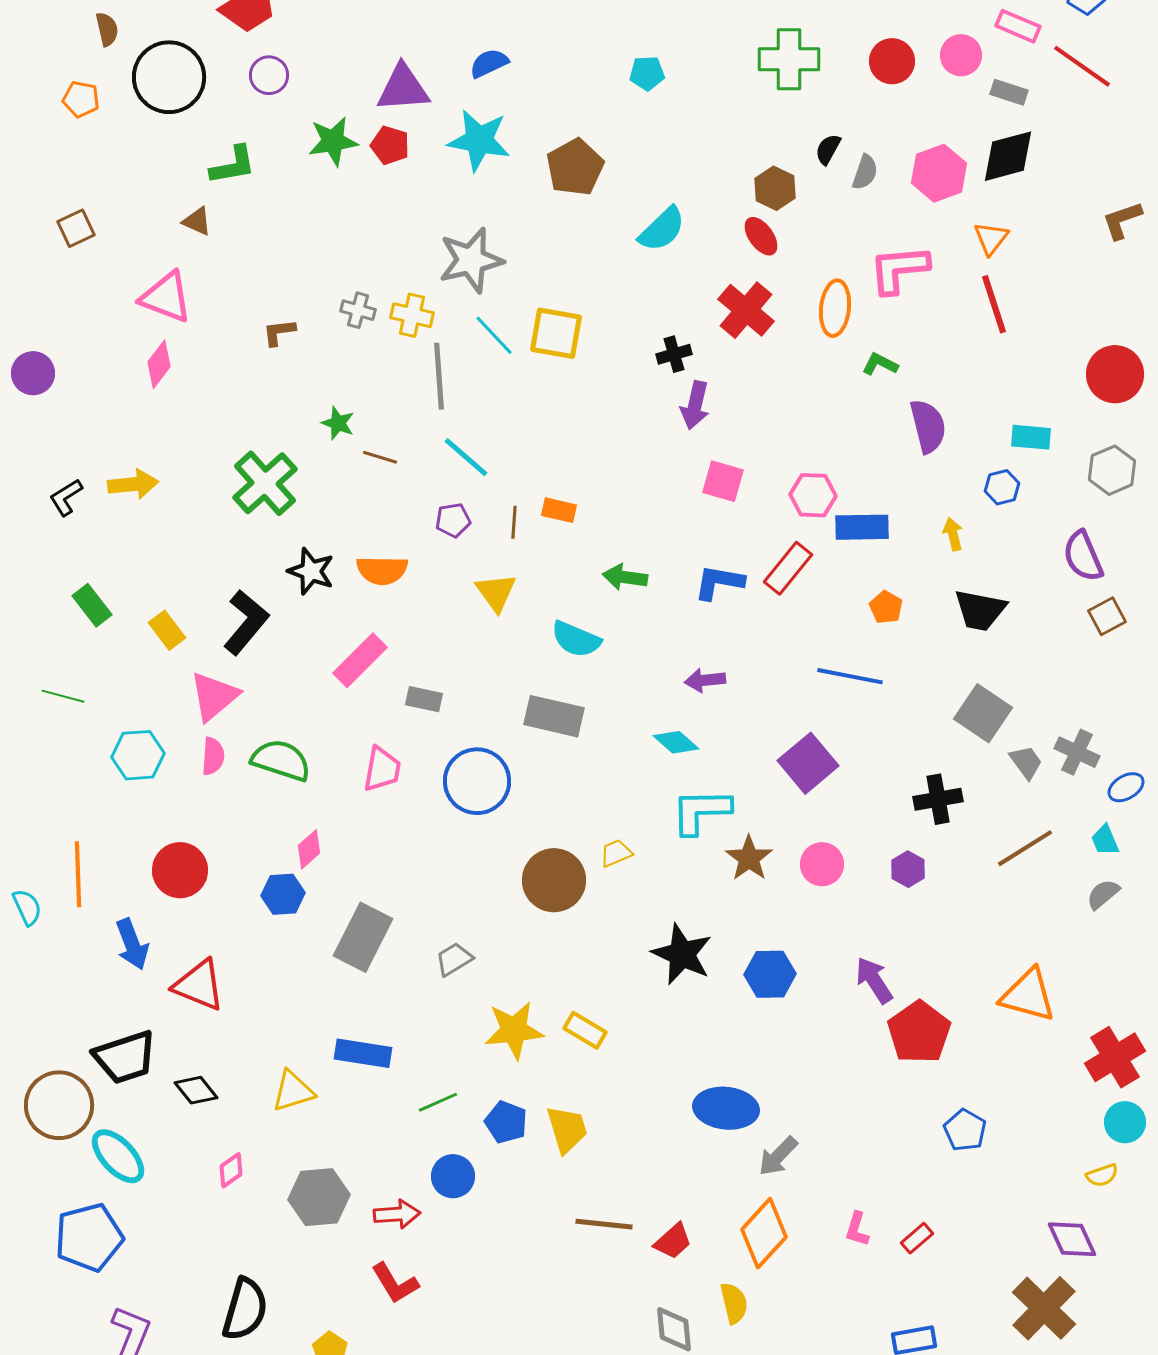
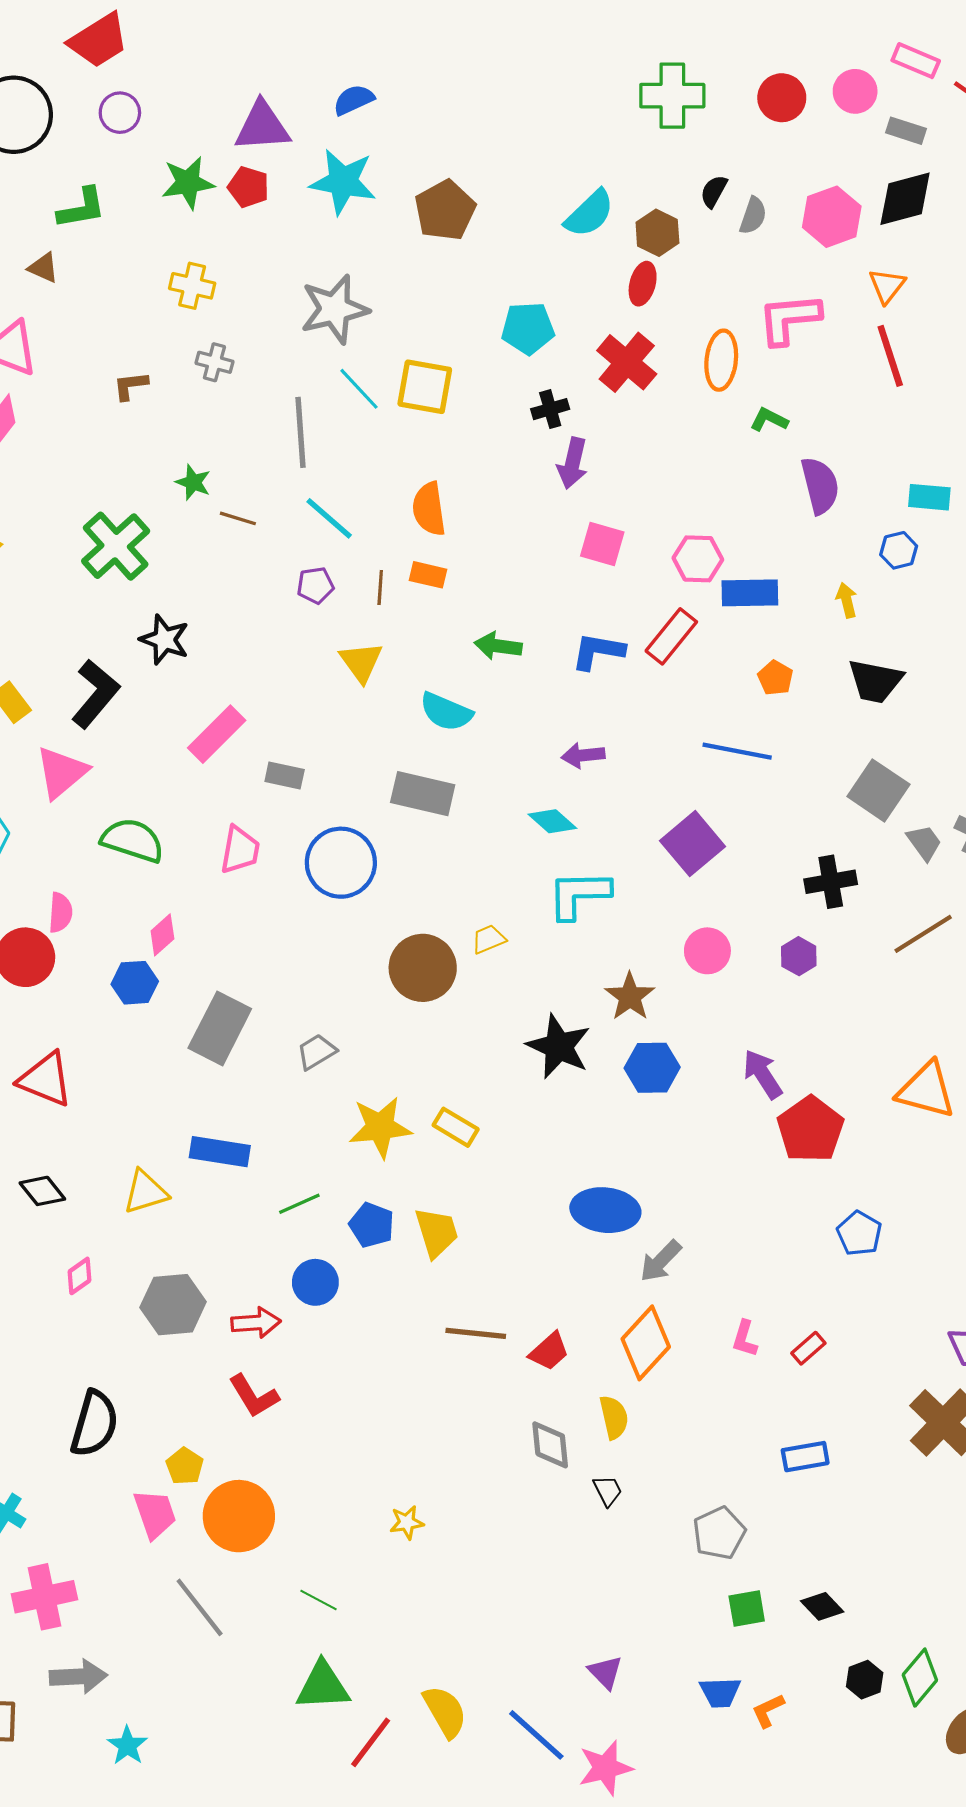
cyan pentagon: (647, 73) -> (528, 328), moved, size x1.4
cyan semicircle: (662, 229) -> (589, 214), moved
red ellipse: (761, 236) -> (643, 284), turned 51
yellow cross: (412, 315) -> (192, 286), moved
orange semicircle: (382, 570) -> (429, 509), moved, turned 81
pink semicircle: (213, 756) -> (60, 913), moved
brown star: (749, 858) -> (630, 997), moved

